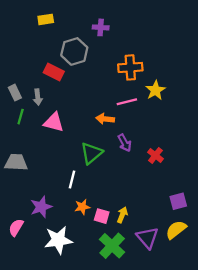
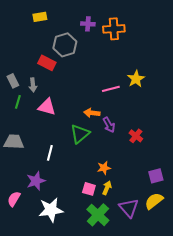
orange cross: (130, 67) -> (114, 29), moved
orange arrow: (105, 119) -> (92, 113), moved
white line: (72, 179) -> (50, 153), moved
orange star: (82, 207) -> (104, 168), moved

